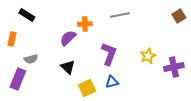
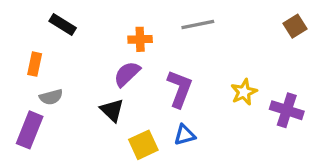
black rectangle: (27, 15) -> (63, 24), moved
purple semicircle: (68, 38) -> (127, 74), moved
orange rectangle: (12, 39) -> (35, 64), moved
purple cross: (174, 67) -> (287, 110), turned 30

